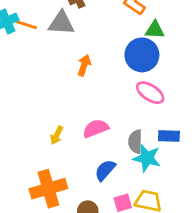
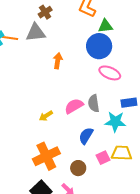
yellow arrow: (57, 135) -> (46, 116), turned 40
gray semicircle: (135, 142) -> (94, 103), moved

